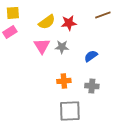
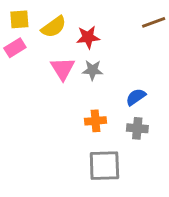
yellow semicircle: (47, 22) -> (54, 27), moved
red star: (69, 23) -> (88, 37), moved
blue semicircle: (91, 56) -> (136, 97), moved

